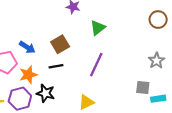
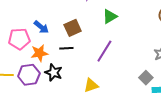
gray square: (143, 88) -> (146, 78), turned 32

